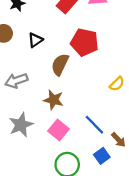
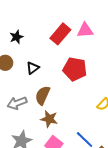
brown semicircle: (60, 64) -> (43, 95), moved

